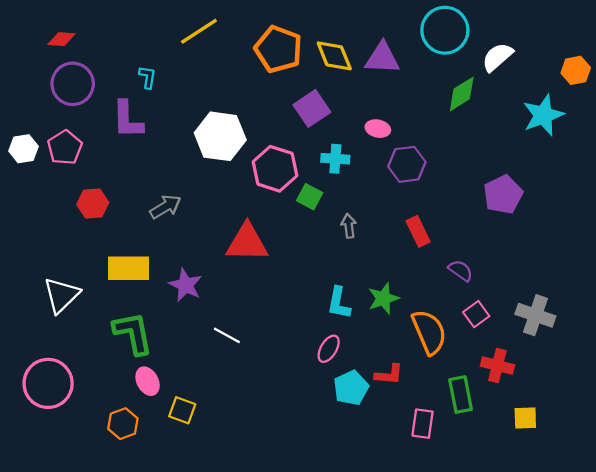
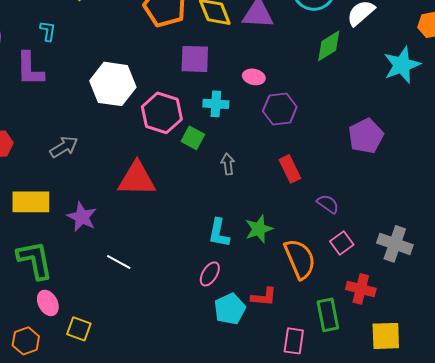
purple square: (312, 108) -> (195, 59), turned 36
yellow square: (525, 418) -> (386, 336), size x1.4

